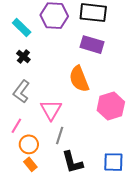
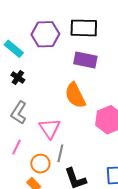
orange circle: (29, 144) -> (40, 164), moved

